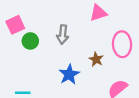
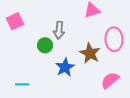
green circle: (30, 41) -> (45, 45), moved
brown star: (96, 59) -> (90, 53), size x1.5

